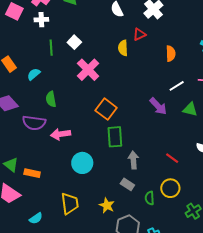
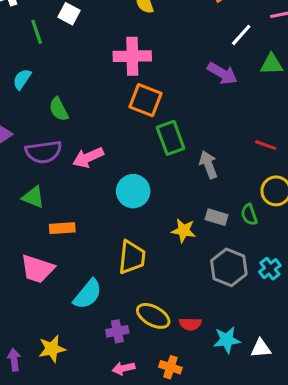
pink cross: (88, 70) -> (132, 56), moved, turned -30
green triangle: (11, 165) -> (33, 197), moved
gray rectangle: (127, 184) -> (216, 217), moved
yellow trapezoid: (70, 203) -> (132, 257), turned 30
yellow star: (107, 205) -> (184, 231), moved
cyan semicircle: (36, 218) -> (88, 294), size x1.5

